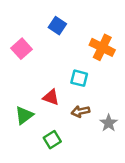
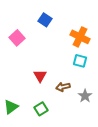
cyan square: (79, 78) -> (80, 61), moved
red triangle: (51, 97) -> (40, 76), turned 40
green triangle: (24, 115) -> (11, 107), moved

